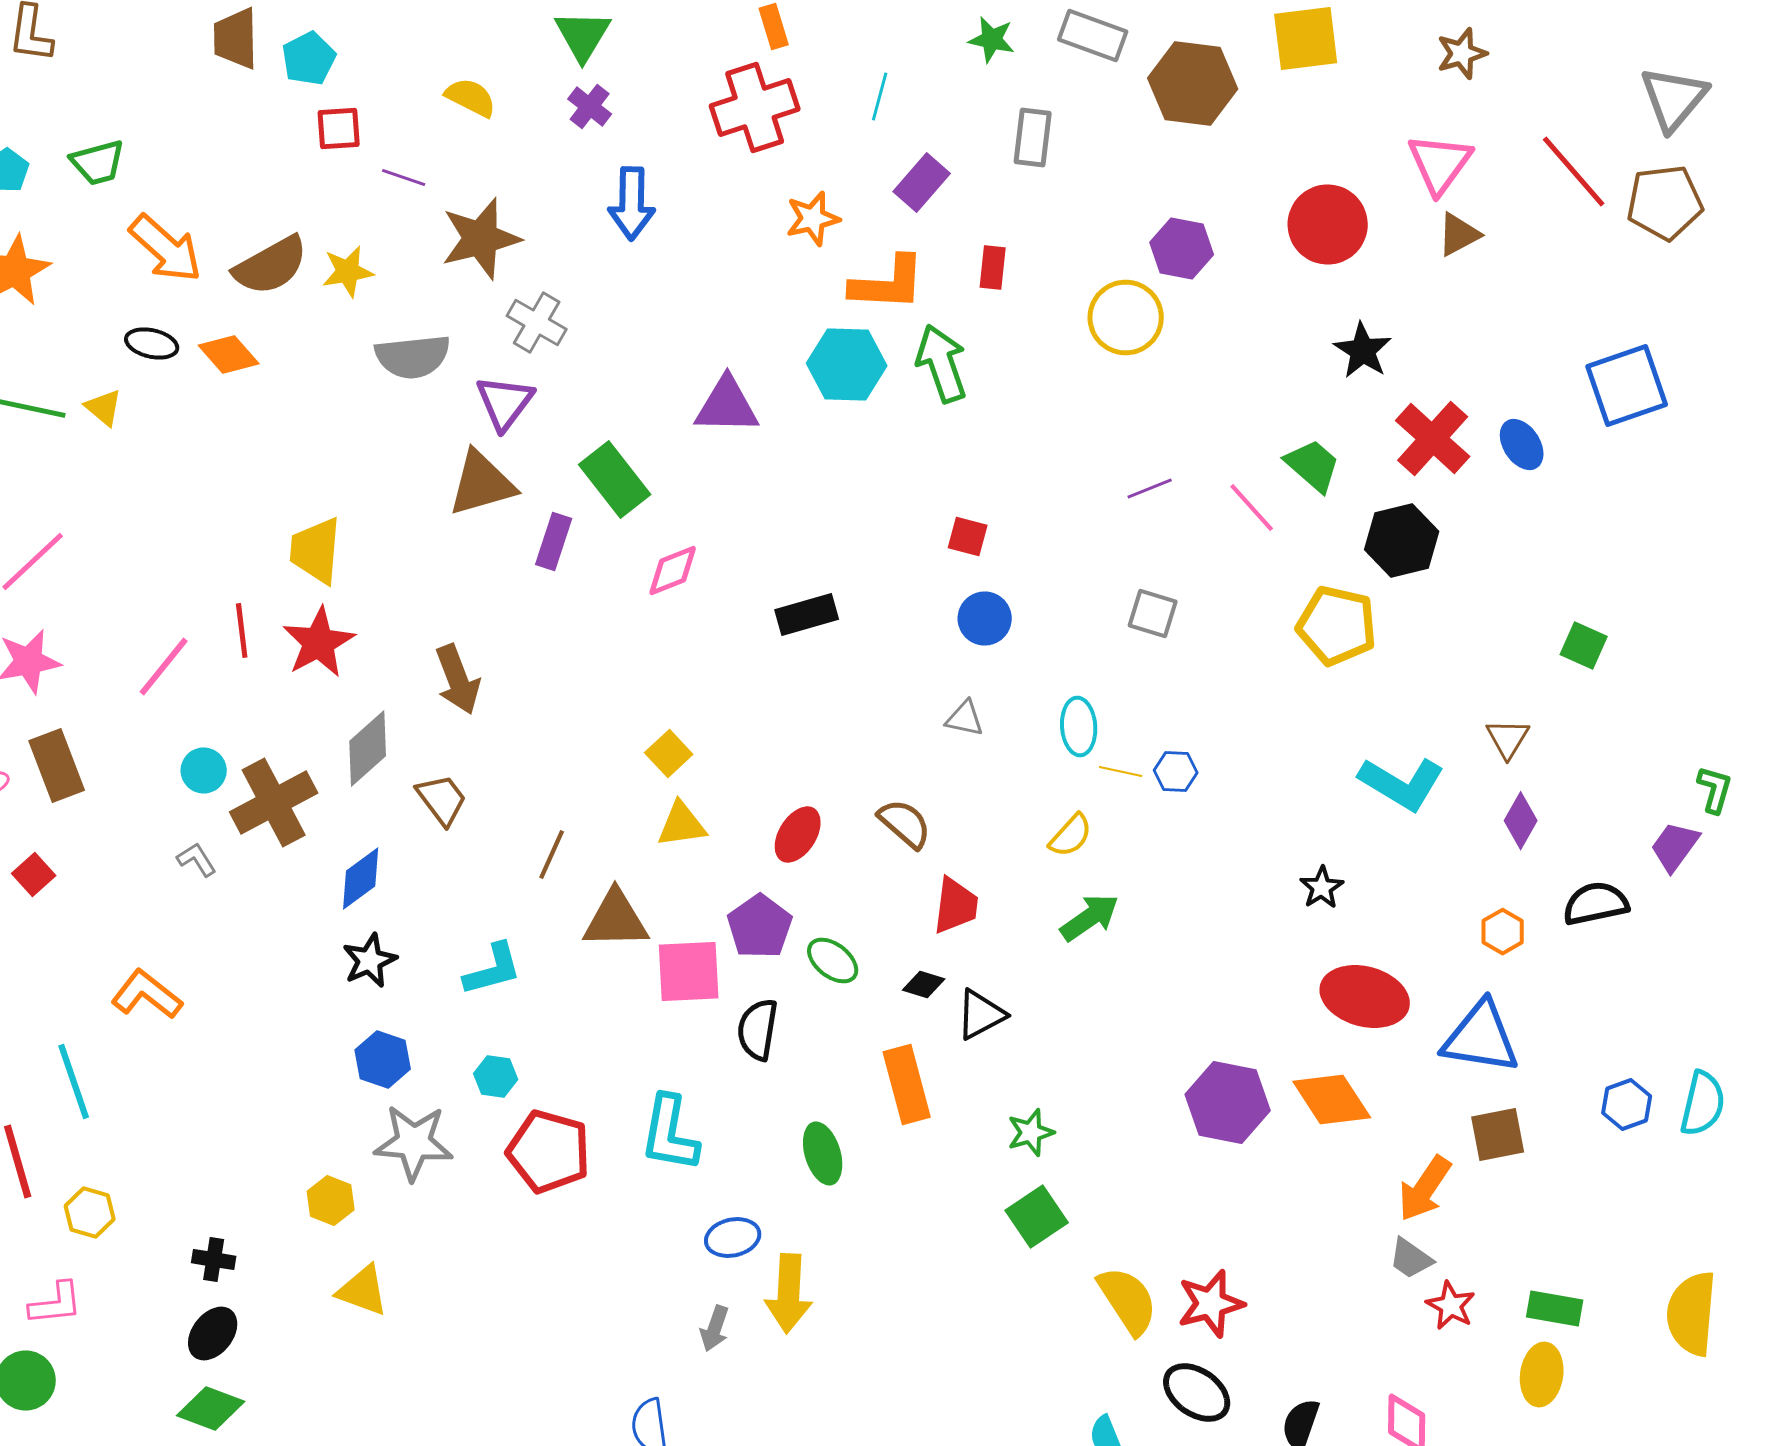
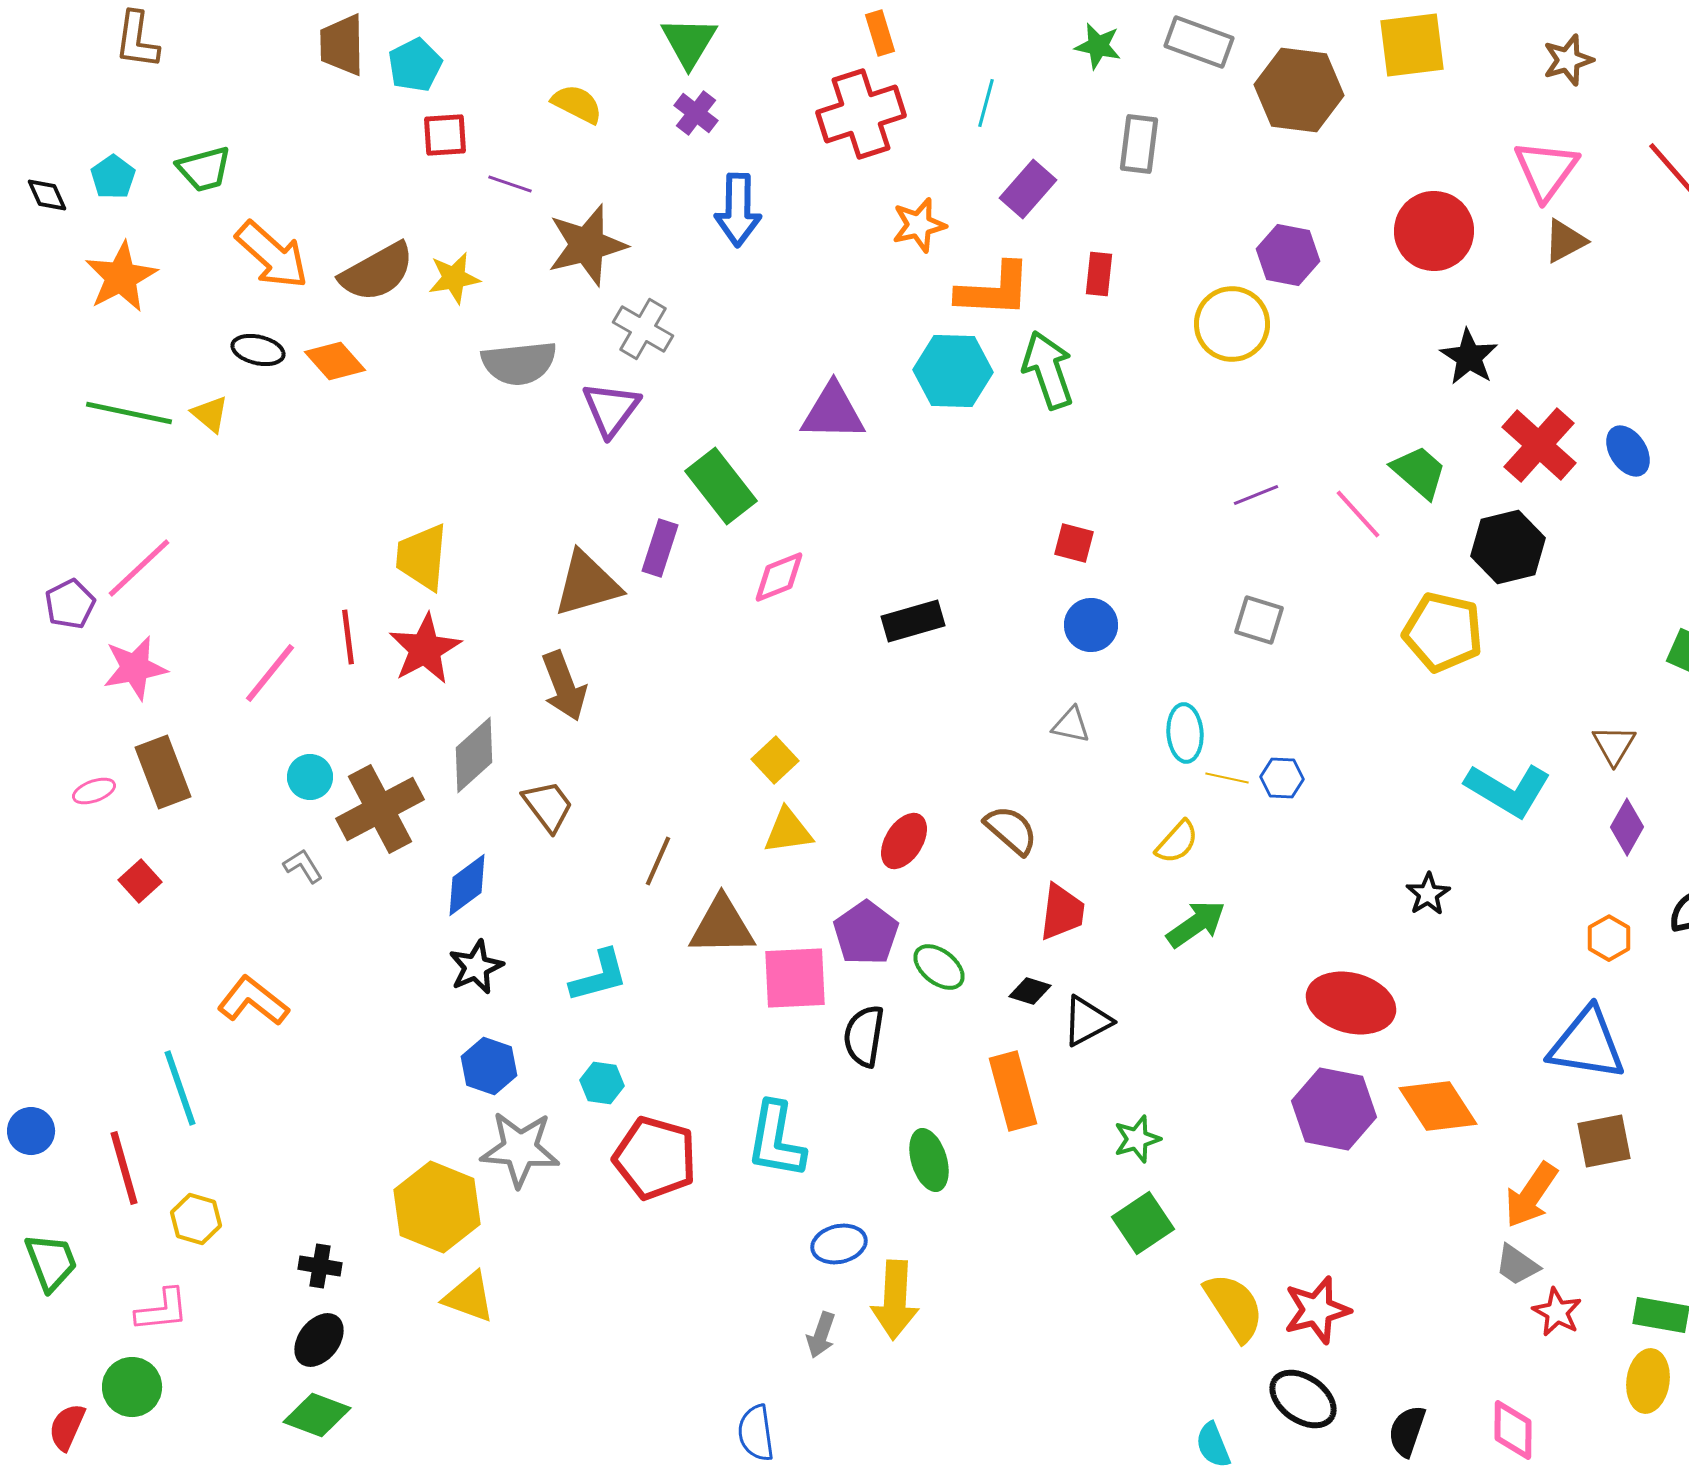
brown triangle: (482, 484) -> (587, 584), moved
red ellipse: (1365, 996) -> (1351, 1003), moved
yellow hexagon: (331, 1200) -> (437, 1207), size x1.8

